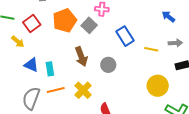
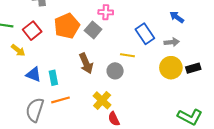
blue rectangle: (125, 36) -> (145, 34), moved
gray arrow: (175, 43) -> (172, 42), moved
yellow line: (151, 49) -> (127, 55), moved
yellow circle: (158, 86) -> (171, 68), moved
yellow cross: (83, 90) -> (102, 100), moved

